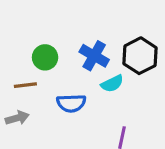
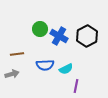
green circle: (45, 57) -> (40, 29), moved
cyan semicircle: (112, 84) -> (66, 69), moved

